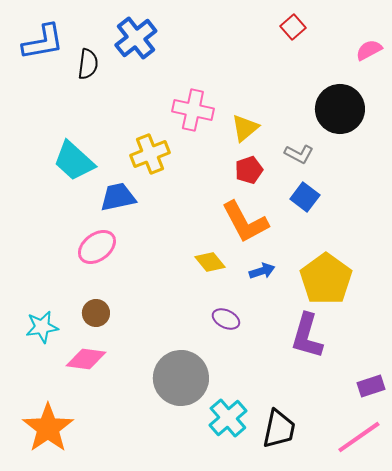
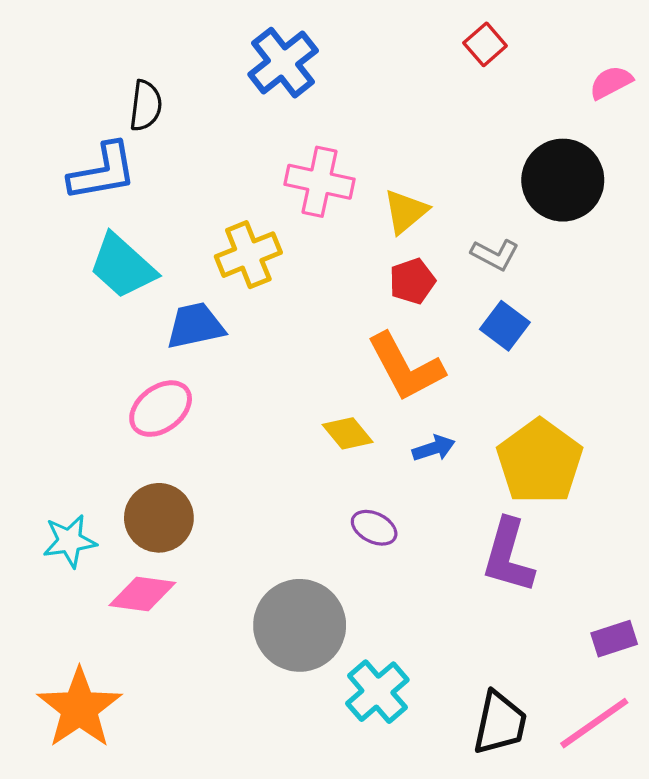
blue cross: (136, 38) -> (283, 63), moved
blue L-shape: (43, 42) -> (103, 172), moved
brown circle: (96, 313) -> (159, 518), size x1.5
black trapezoid: (279, 429) -> (500, 723), moved

